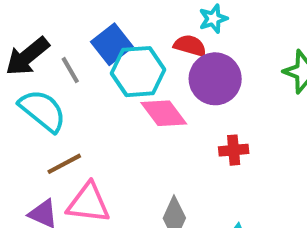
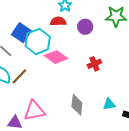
purple circle: (215, 79) -> (85, 27), moved, size x0.6
brown line: (64, 164) -> (19, 76), moved

